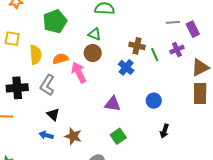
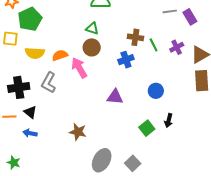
green pentagon: (55, 21) -> (30, 19), moved
purple cross: (177, 50) -> (177, 47), moved
yellow semicircle: (36, 55) -> (35, 53), turned 102
blue cross: (126, 67) -> (126, 60), turned 35
black triangle: (53, 114) -> (30, 112), moved
blue arrow: (46, 135) -> (30, 133), moved
green square: (118, 136) -> (147, 128), moved

